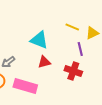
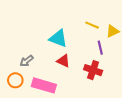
red triangle: (44, 62) -> (63, 61), turned 40

